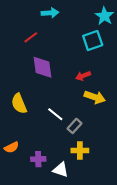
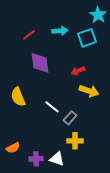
cyan arrow: (50, 13) -> (60, 31), moved
orange semicircle: (12, 147) -> (13, 148), moved
purple cross: (38, 159) -> (36, 159), moved

